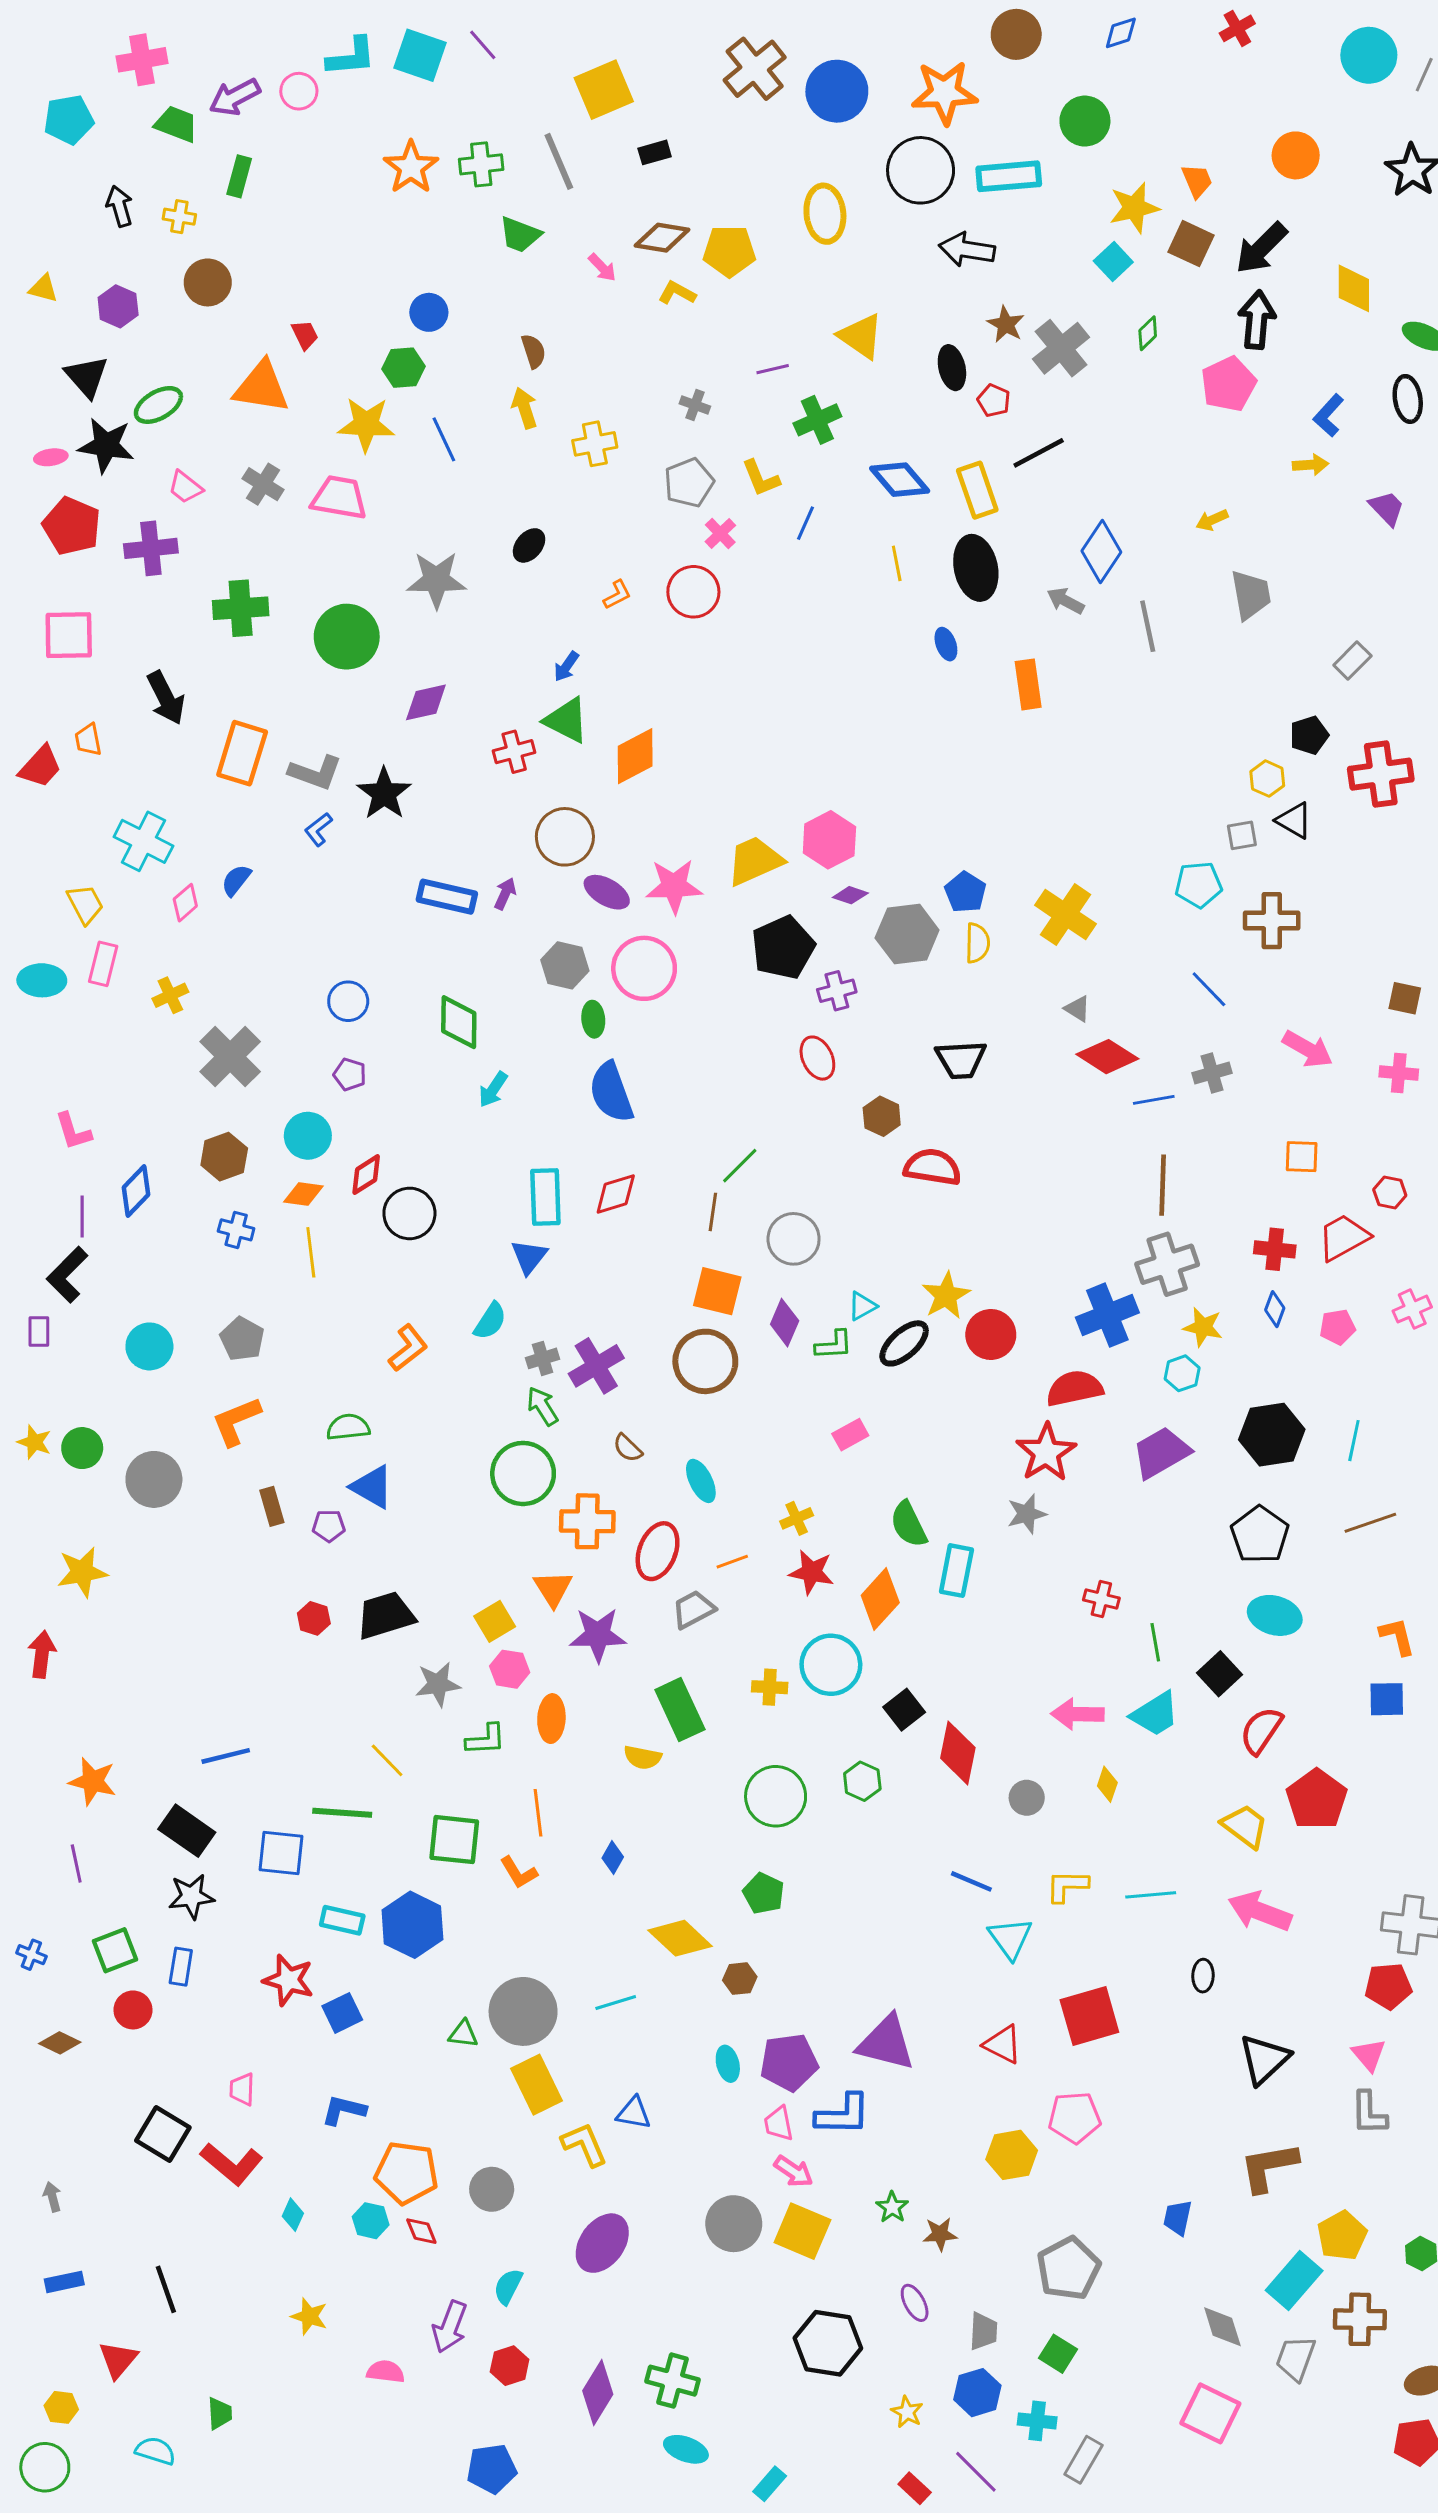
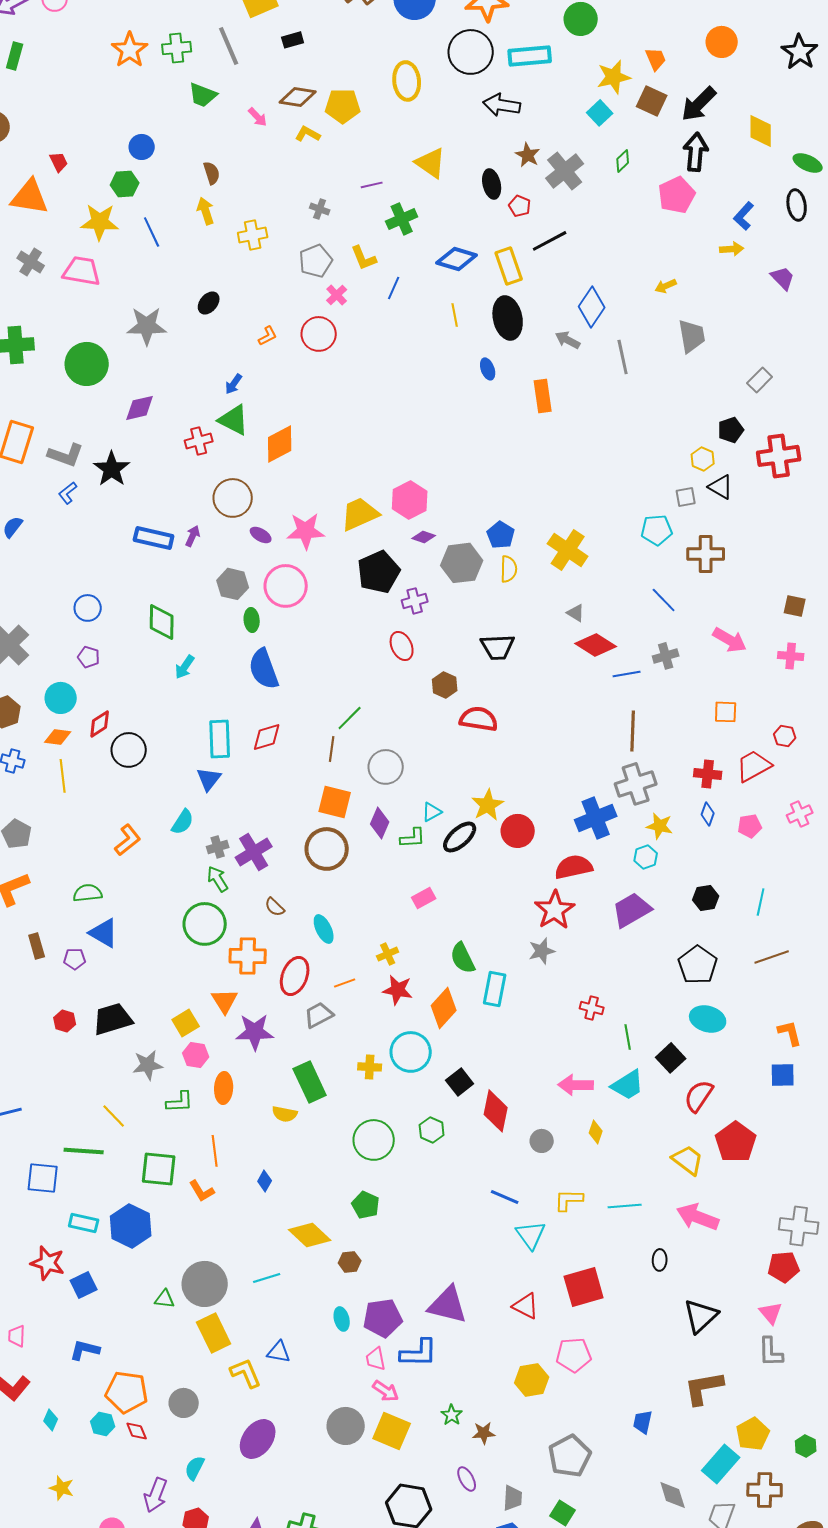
blue diamond: (900, 480) -> (457, 259), turned -33
purple ellipse: (607, 892) -> (261, 535), size x0.7
black hexagon: (1272, 1435) -> (706, 898), size x0.6

